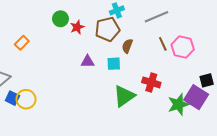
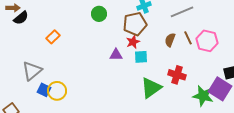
green circle: (60, 19) -> (99, 14), moved
red star: (77, 27) -> (133, 42), moved
brown semicircle: (127, 46) -> (170, 40), moved
green star: (178, 104) -> (203, 96), turned 30

